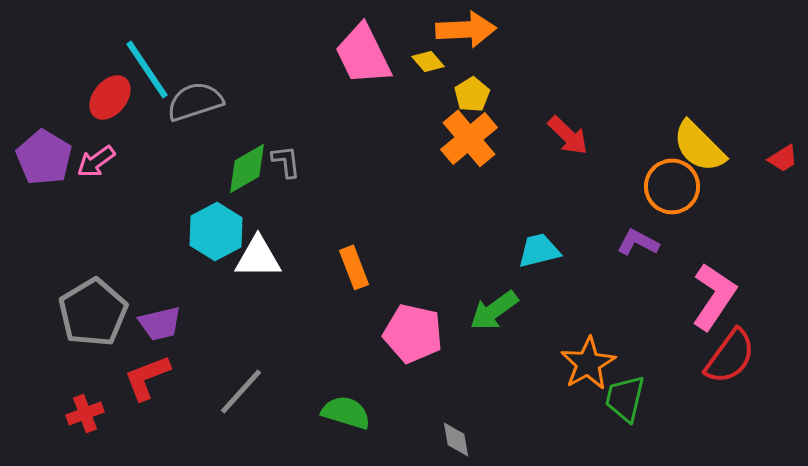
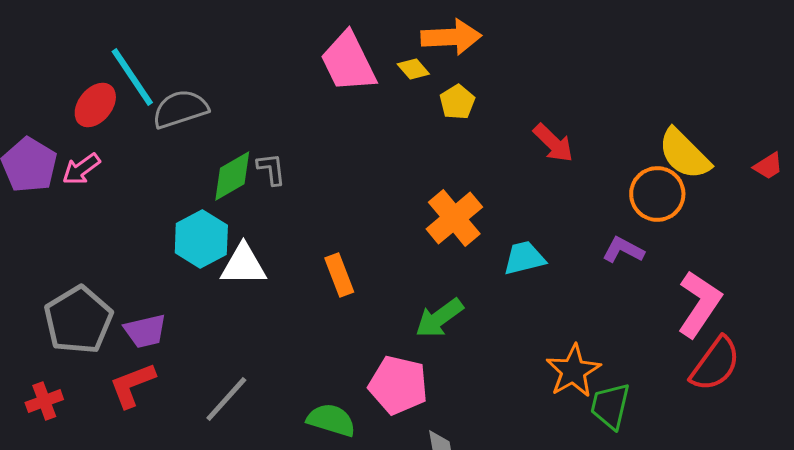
orange cross: (469, 138) -> (454, 218), moved
green arrow: (494, 310) -> (439, 318), moved
pink pentagon: (413, 333) -> (398, 385), moved
red cross: (85, 413) -> (44, 401), moved

